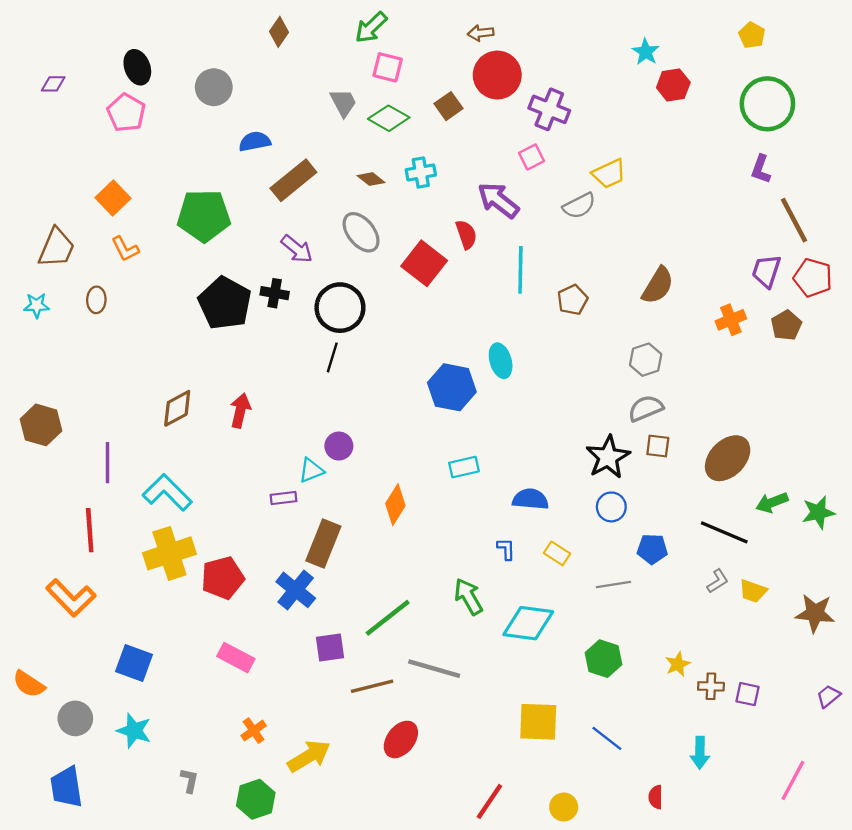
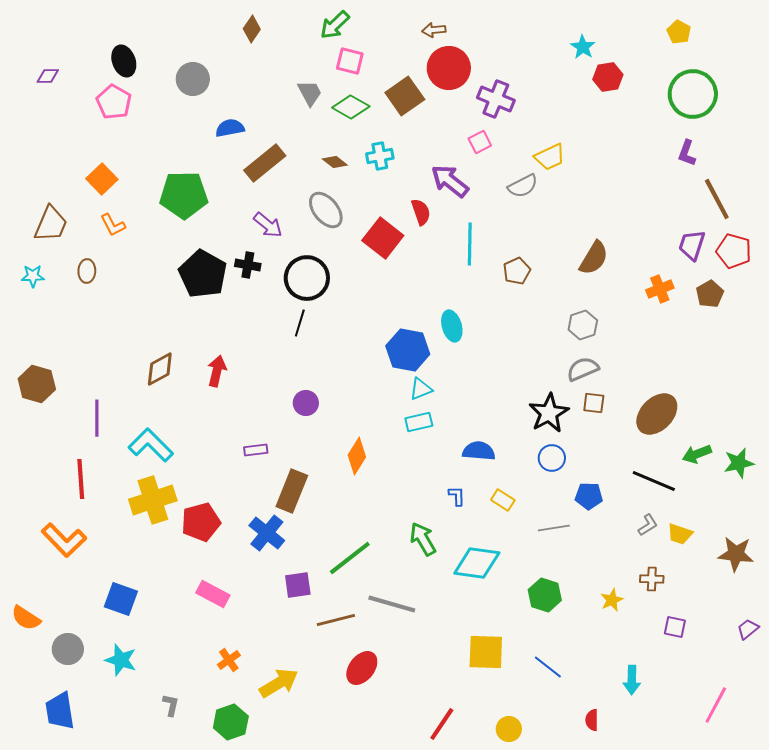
brown square: (449, 106) -> (405, 96), size x1.5
cyan triangle: (311, 470) -> (421, 389), moved
brown cross: (711, 686) -> (652, 579), moved

